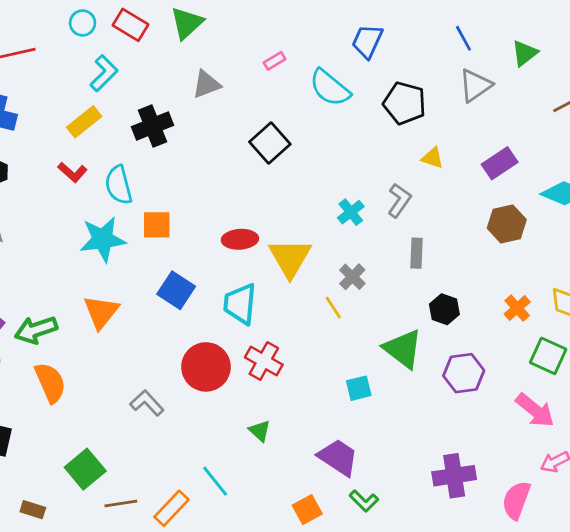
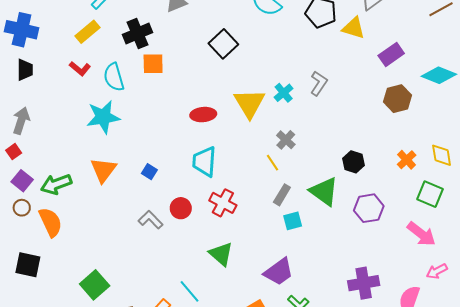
yellow triangle: (433, 158) -> (354, 28), moved, size x1.4
orange square: (157, 225) -> (153, 64), moved
gray rectangle: (416, 253) -> (282, 195), moved, turned 30
yellow triangle: (290, 258) -> (249, 103), moved
blue square: (176, 290) -> (149, 172), moved, size x0.6
red circle: (206, 367) -> (181, 208), size x0.6
orange semicircle: (50, 383) -> (51, 222), moved
gray L-shape: (147, 403) -> (151, 220), moved
green triangle: (260, 431) -> (221, 254), size x1.5
purple trapezoid: (338, 457) -> (279, 272), turned 112

